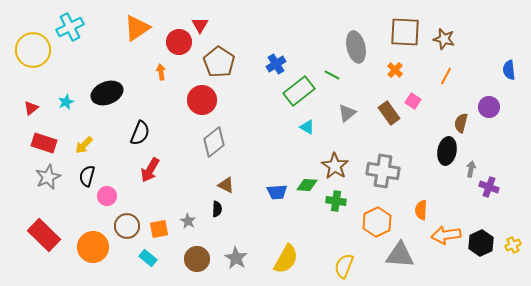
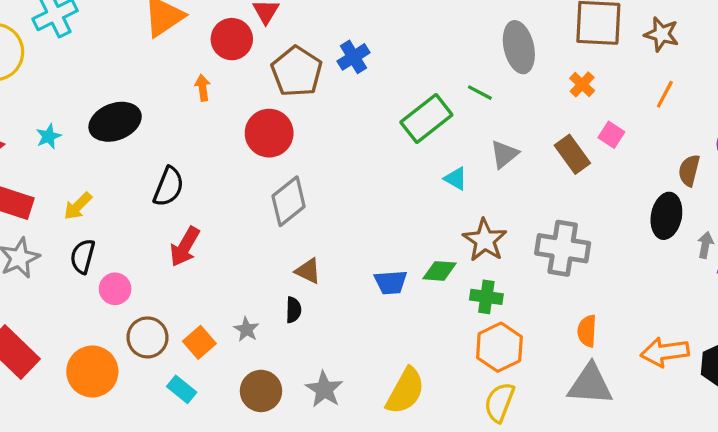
blue cross: (276, 64) -> (353, 57), moved
cyan triangle: (307, 127) -> (456, 179), moved
orange semicircle: (421, 210) -> (587, 331), moved
orange hexagon: (377, 222) -> (499, 347), moved
orange square: (159, 229) -> (199, 342), turned -30

